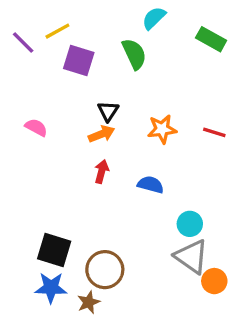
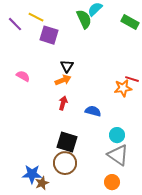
yellow line: (57, 31) -> (36, 17), turned 56
green semicircle: (134, 54) -> (84, 19), moved
orange star: (162, 129) -> (123, 88), moved
black square: (54, 250) -> (67, 142), moved
orange circle: (214, 281) -> (112, 182), moved
brown star: (88, 302) -> (42, 183), moved

